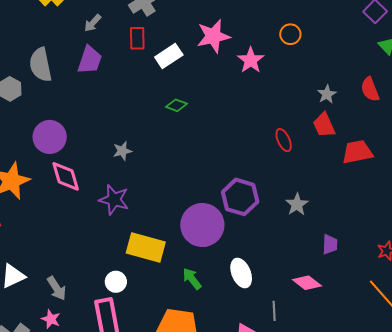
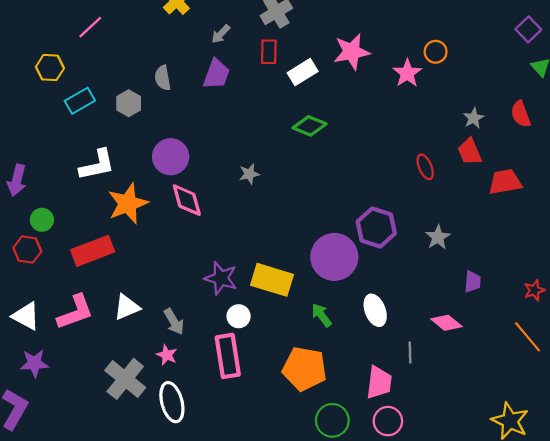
pink star: (251, 60) -> (407, 73), moved
gray semicircle: (41, 65) -> (163, 78), size x0.7
green diamond: (176, 105) -> (310, 126), size x1.4
purple star: (114, 200) -> (221, 278), moved

